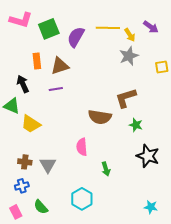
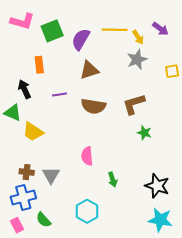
brown triangle: (60, 66) -> (89, 70), moved
brown semicircle: (100, 117) -> (93, 106), moved
black star: (148, 156) -> (157, 186), moved
blue cross: (22, 186) -> (23, 197), size x1.6
cyan star: (151, 207) -> (160, 220), size x1.6

